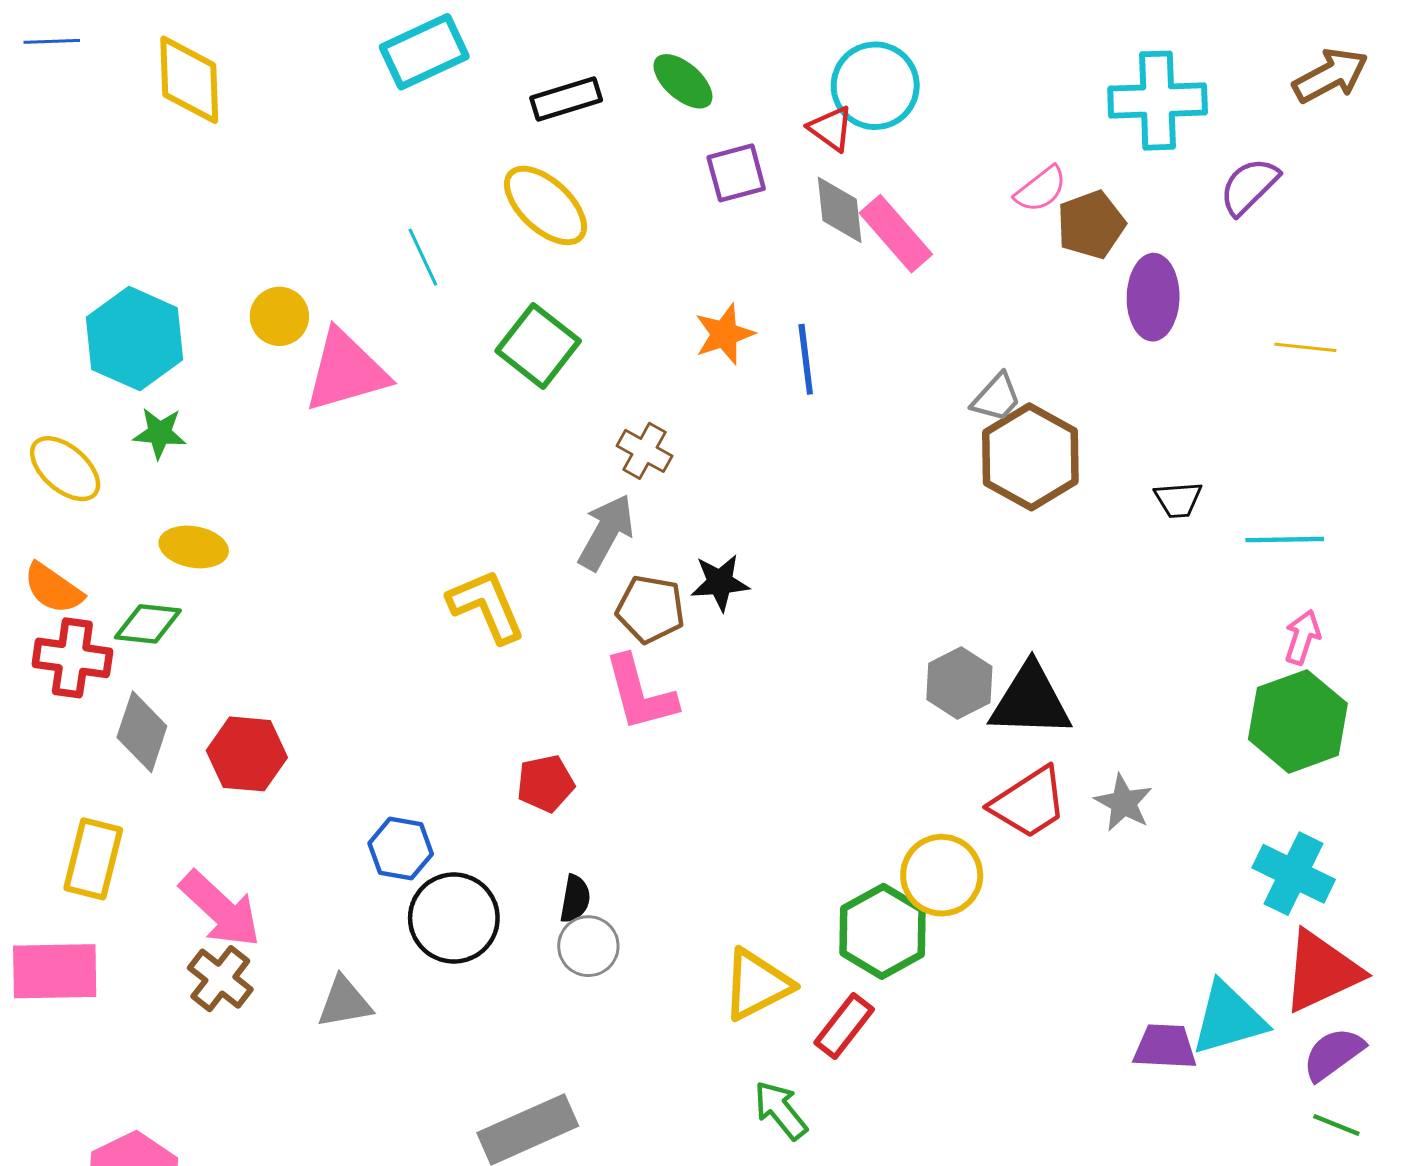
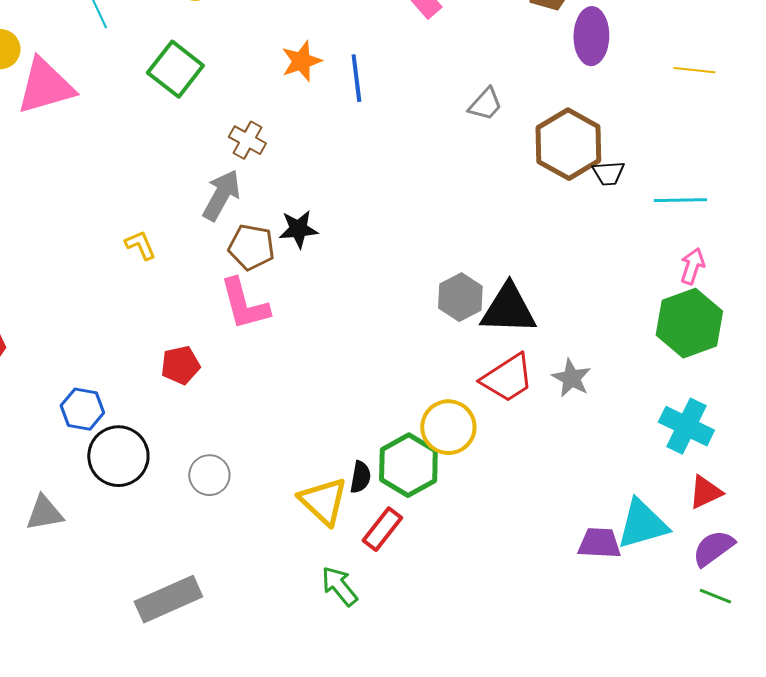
brown hexagon: (1030, 457) -> (568, 144), moved
yellow L-shape: (486, 606) -> (140, 245), size x0.6
black semicircle: (575, 899) -> (360, 477), moved
red triangle: (1322, 971) -> (705, 492), size x0.6
yellow triangle: (757, 985) -> (323, 501), turned -50

